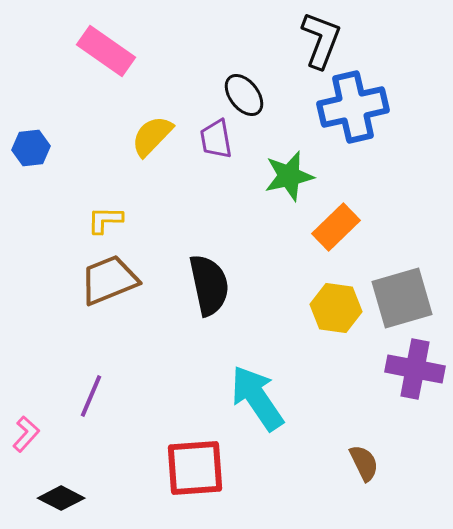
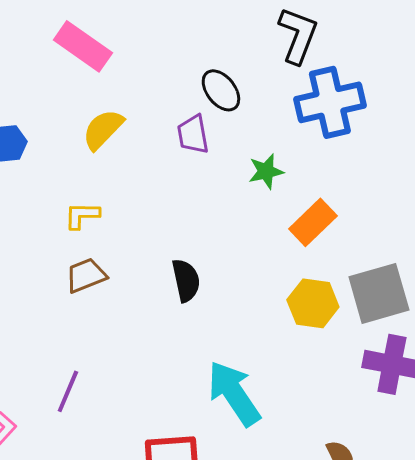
yellow semicircle: (152, 136) -> (103, 129), moved
green star: (289, 176) -> (266, 171), size x0.7
brown trapezoid: (109, 280) -> (86, 275), size x0.7
black semicircle: (209, 285) -> (186, 280), size x0.7

